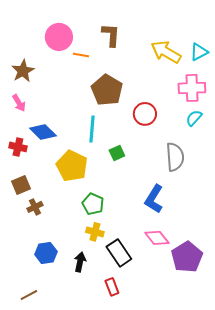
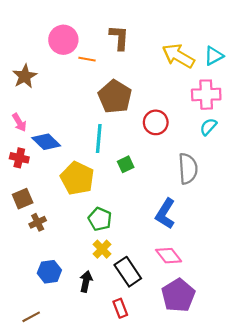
pink arrow: (19, 103) -> (19, 122), moved
yellow cross: (95, 232) -> (102, 249), turned 30
purple pentagon: (187, 257) -> (178, 295), moved

